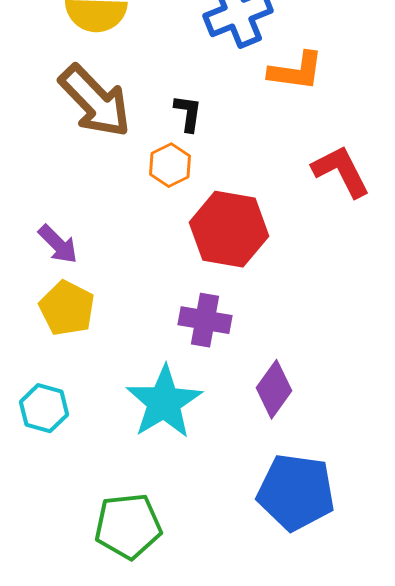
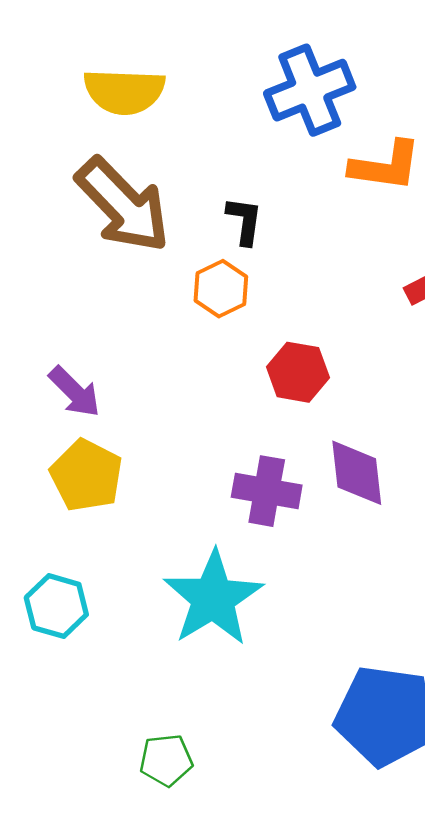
red hexagon: (229, 229) -> (298, 372), size x0.6
purple diamond: (274, 389) -> (357, 473), moved, turned -42
green pentagon: (128, 526) -> (166, 760), size x0.6

